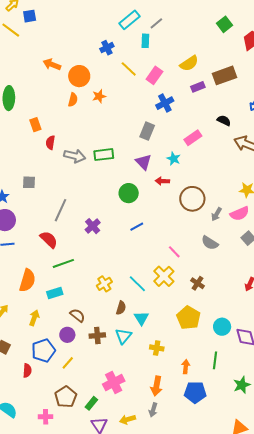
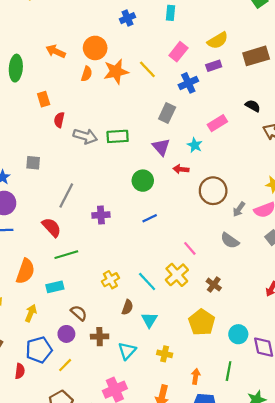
orange arrow: (52, 64) -> (56, 51), moved
yellow line: (129, 69) -> (147, 69), moved
purple rectangle: (198, 87) -> (214, 66), moved
orange star: (99, 96) -> (116, 72), size x1.6
purple cross: (93, 226) -> (101, 215), turned 35
cyan triangle: (123, 336) -> (127, 351), moved

